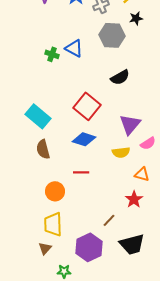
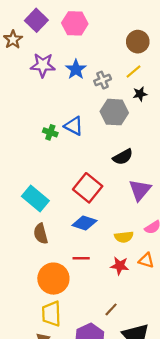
purple triangle: (130, 124) -> (140, 190), moved
orange circle: (55, 191) -> (53, 279), size x1.5
red star: (134, 199) -> (120, 266), moved, turned -30

